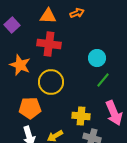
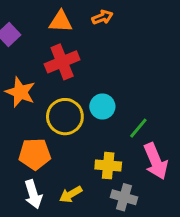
red cross: (49, 44) -> (62, 62), turned -30
cyan circle: (97, 58) -> (102, 106), moved
green line: (103, 80) -> (138, 128), moved

